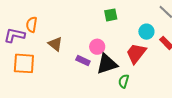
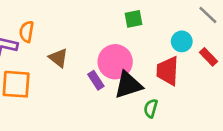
pink circle: (97, 47) -> (115, 62), size x1.6
red trapezoid: (136, 53) -> (168, 71), turned -35
purple rectangle: (83, 60) -> (96, 80), turned 32

